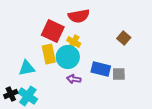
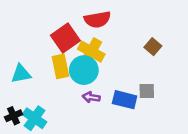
red square: (53, 31) -> (65, 38), turned 30
yellow cross: (74, 42) -> (91, 52), size x1.5
cyan triangle: (27, 68) -> (21, 74), moved
blue rectangle: (101, 69) -> (125, 100), moved

